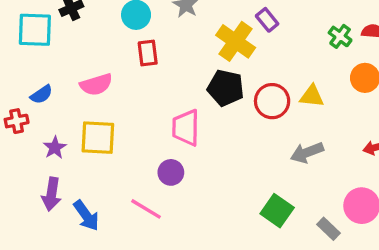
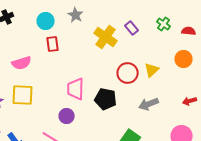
purple rectangle: (267, 20) -> (132, 28), moved
green cross: (340, 36) -> (164, 24), moved
black pentagon: (226, 88) -> (106, 99), moved
yellow triangle: (312, 96) -> (152, 70), turned -49

